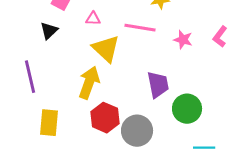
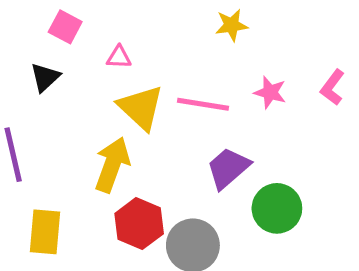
pink line: (140, 28) -> (203, 104), moved
purple trapezoid: (158, 85) -> (228, 168), turned -120

